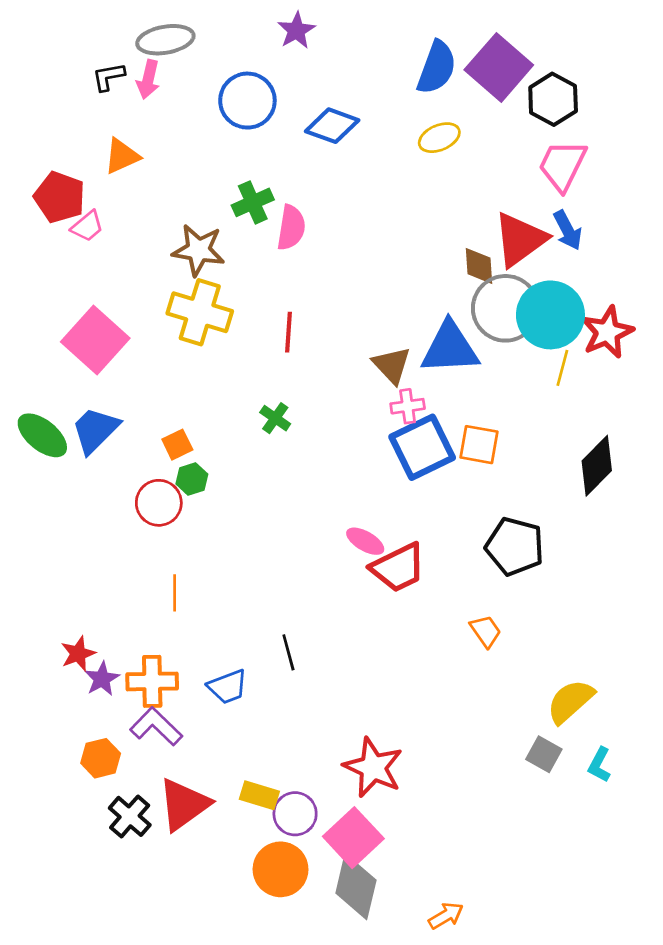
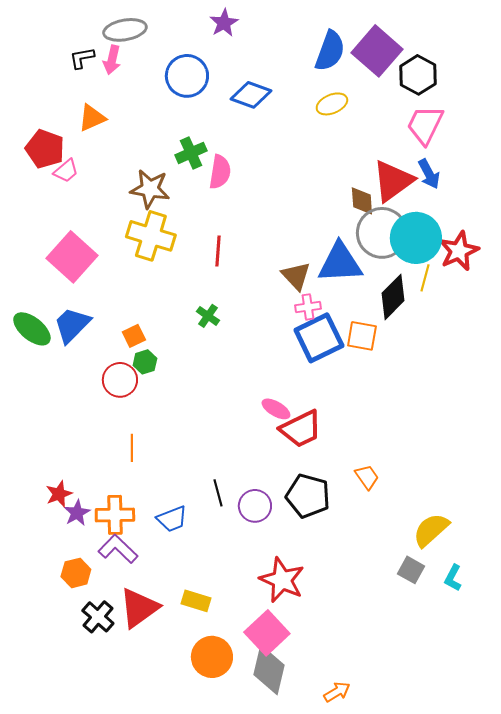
black diamond: (597, 466) -> (393, 297), moved
black pentagon: (515, 546) -> (308, 496), moved
purple circle: (295, 814) -> (255, 506), moved

